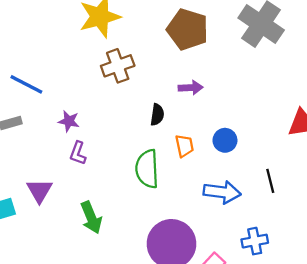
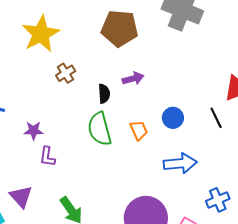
brown cross: (118, 66) -> (66, 73), size x0.7
black semicircle: (157, 115) -> (104, 94), moved
green semicircle: (147, 169) -> (100, 129), moved
black line: (270, 181) -> (216, 118), moved

